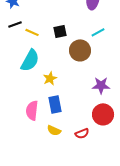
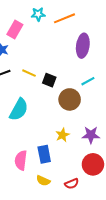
black square: (60, 31) -> (49, 80), turned 32
yellow line: (32, 32) -> (29, 73), moved
yellow star: (50, 78) -> (62, 135), moved

